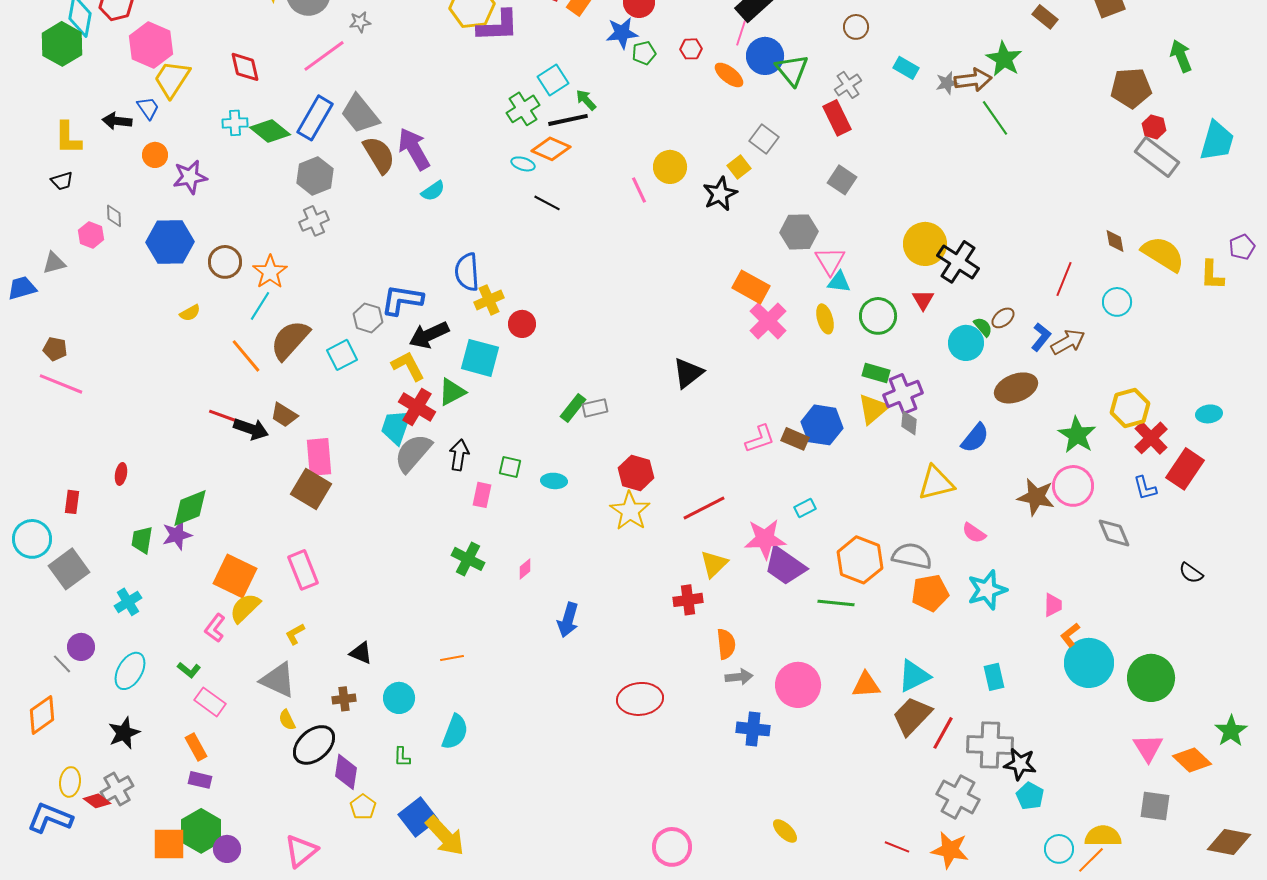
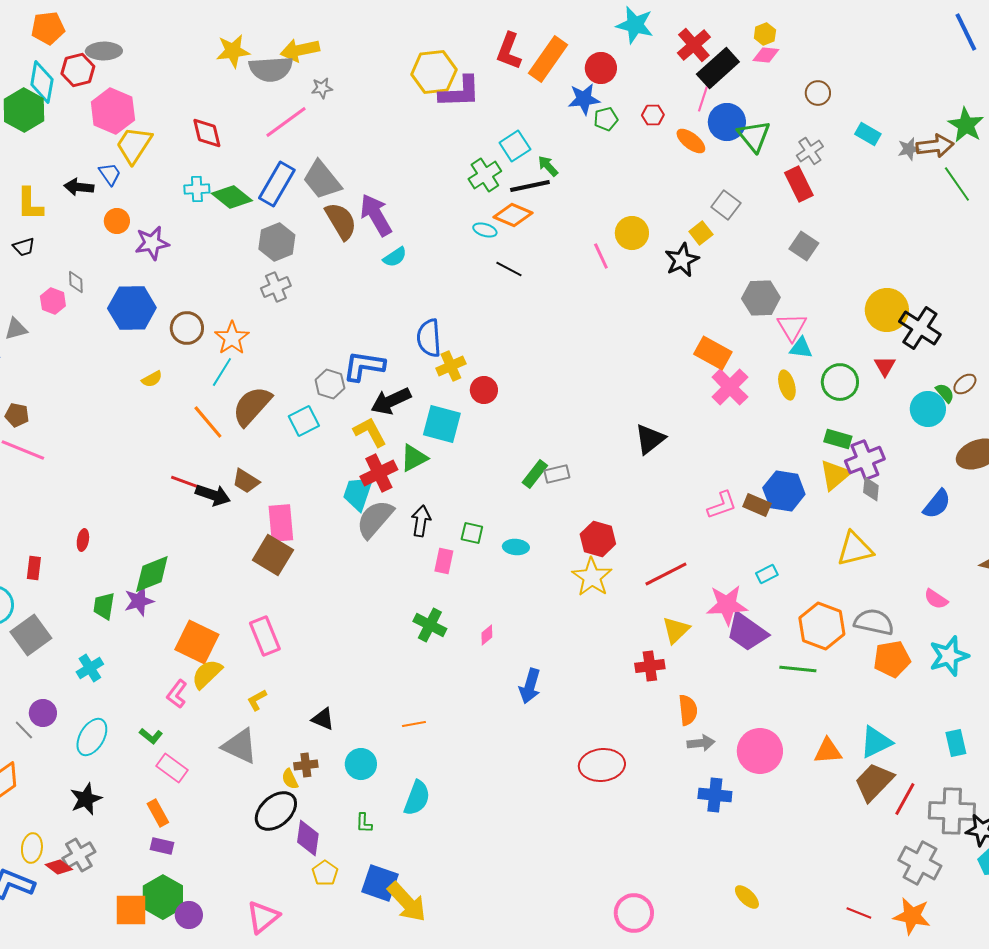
red cross: (417, 407) -> (379, 473), turned 33
yellow triangle: (936, 483) -> (855, 549), moved
yellow semicircle: (287, 720) -> (290, 779), moved
blue square: (418, 817) -> (380, 883), turned -33

